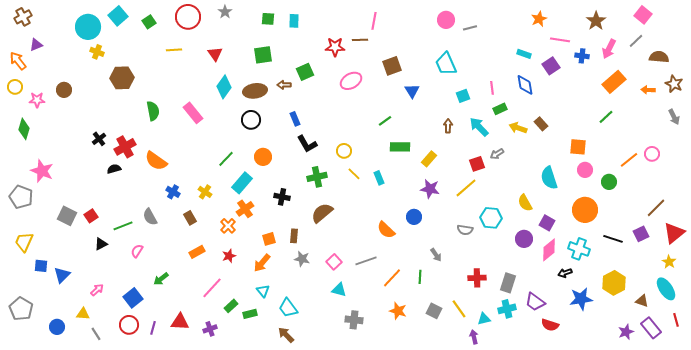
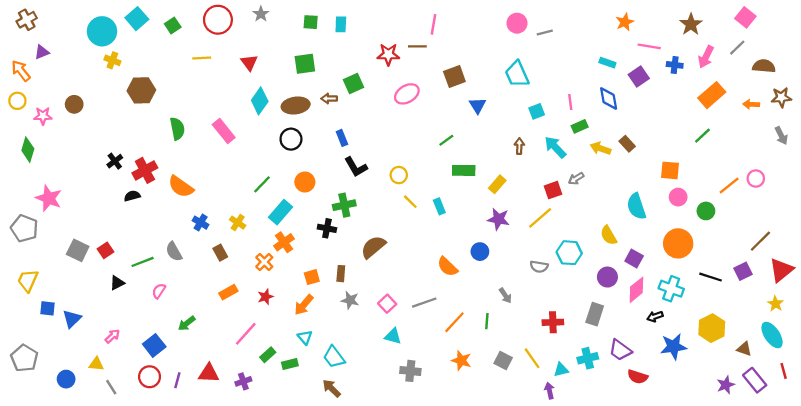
brown star: (674, 84) -> (781, 97), turned -30
green cross: (317, 177) -> (344, 205), moved
gray rectangle: (508, 283) -> (595, 314), moved

